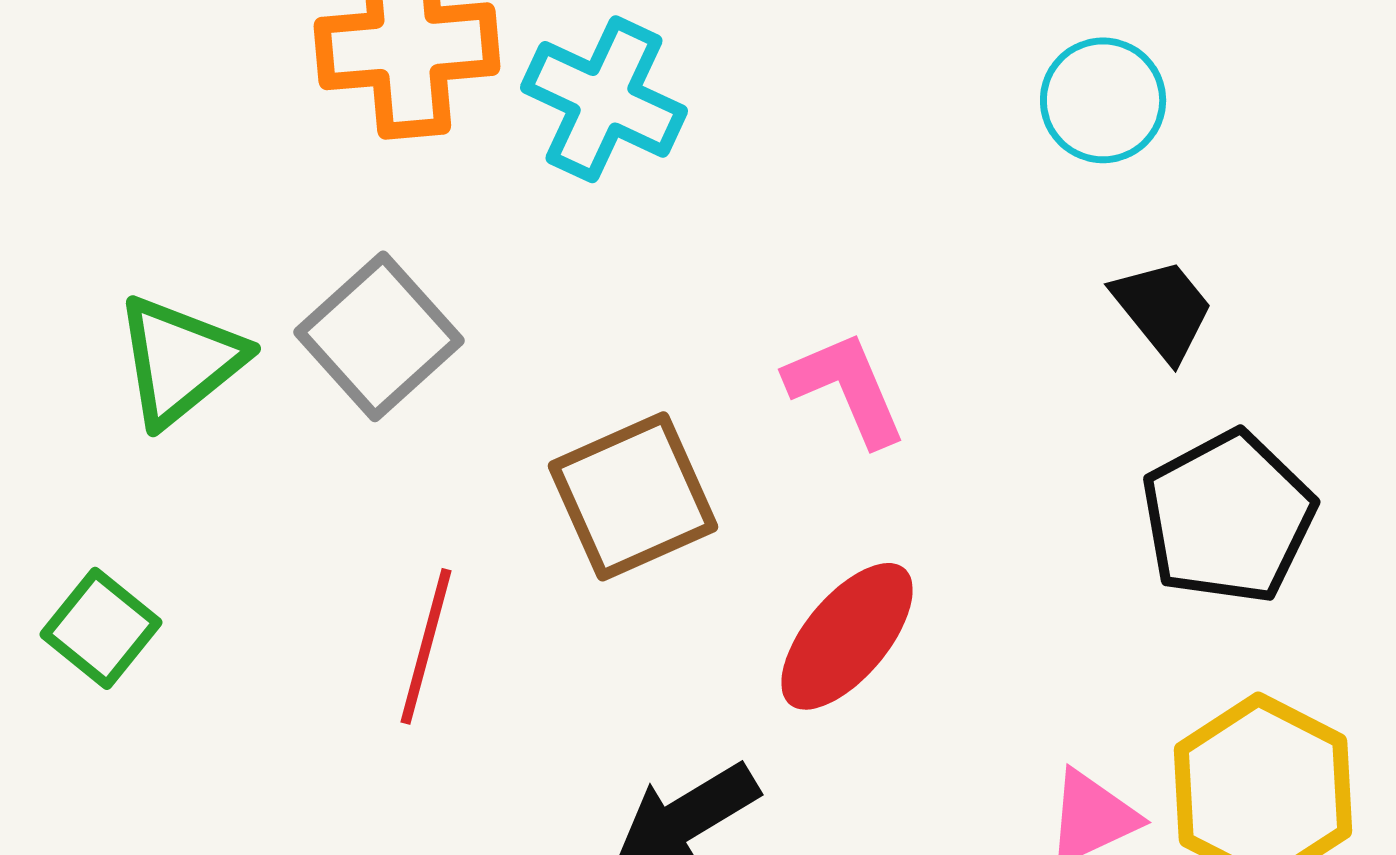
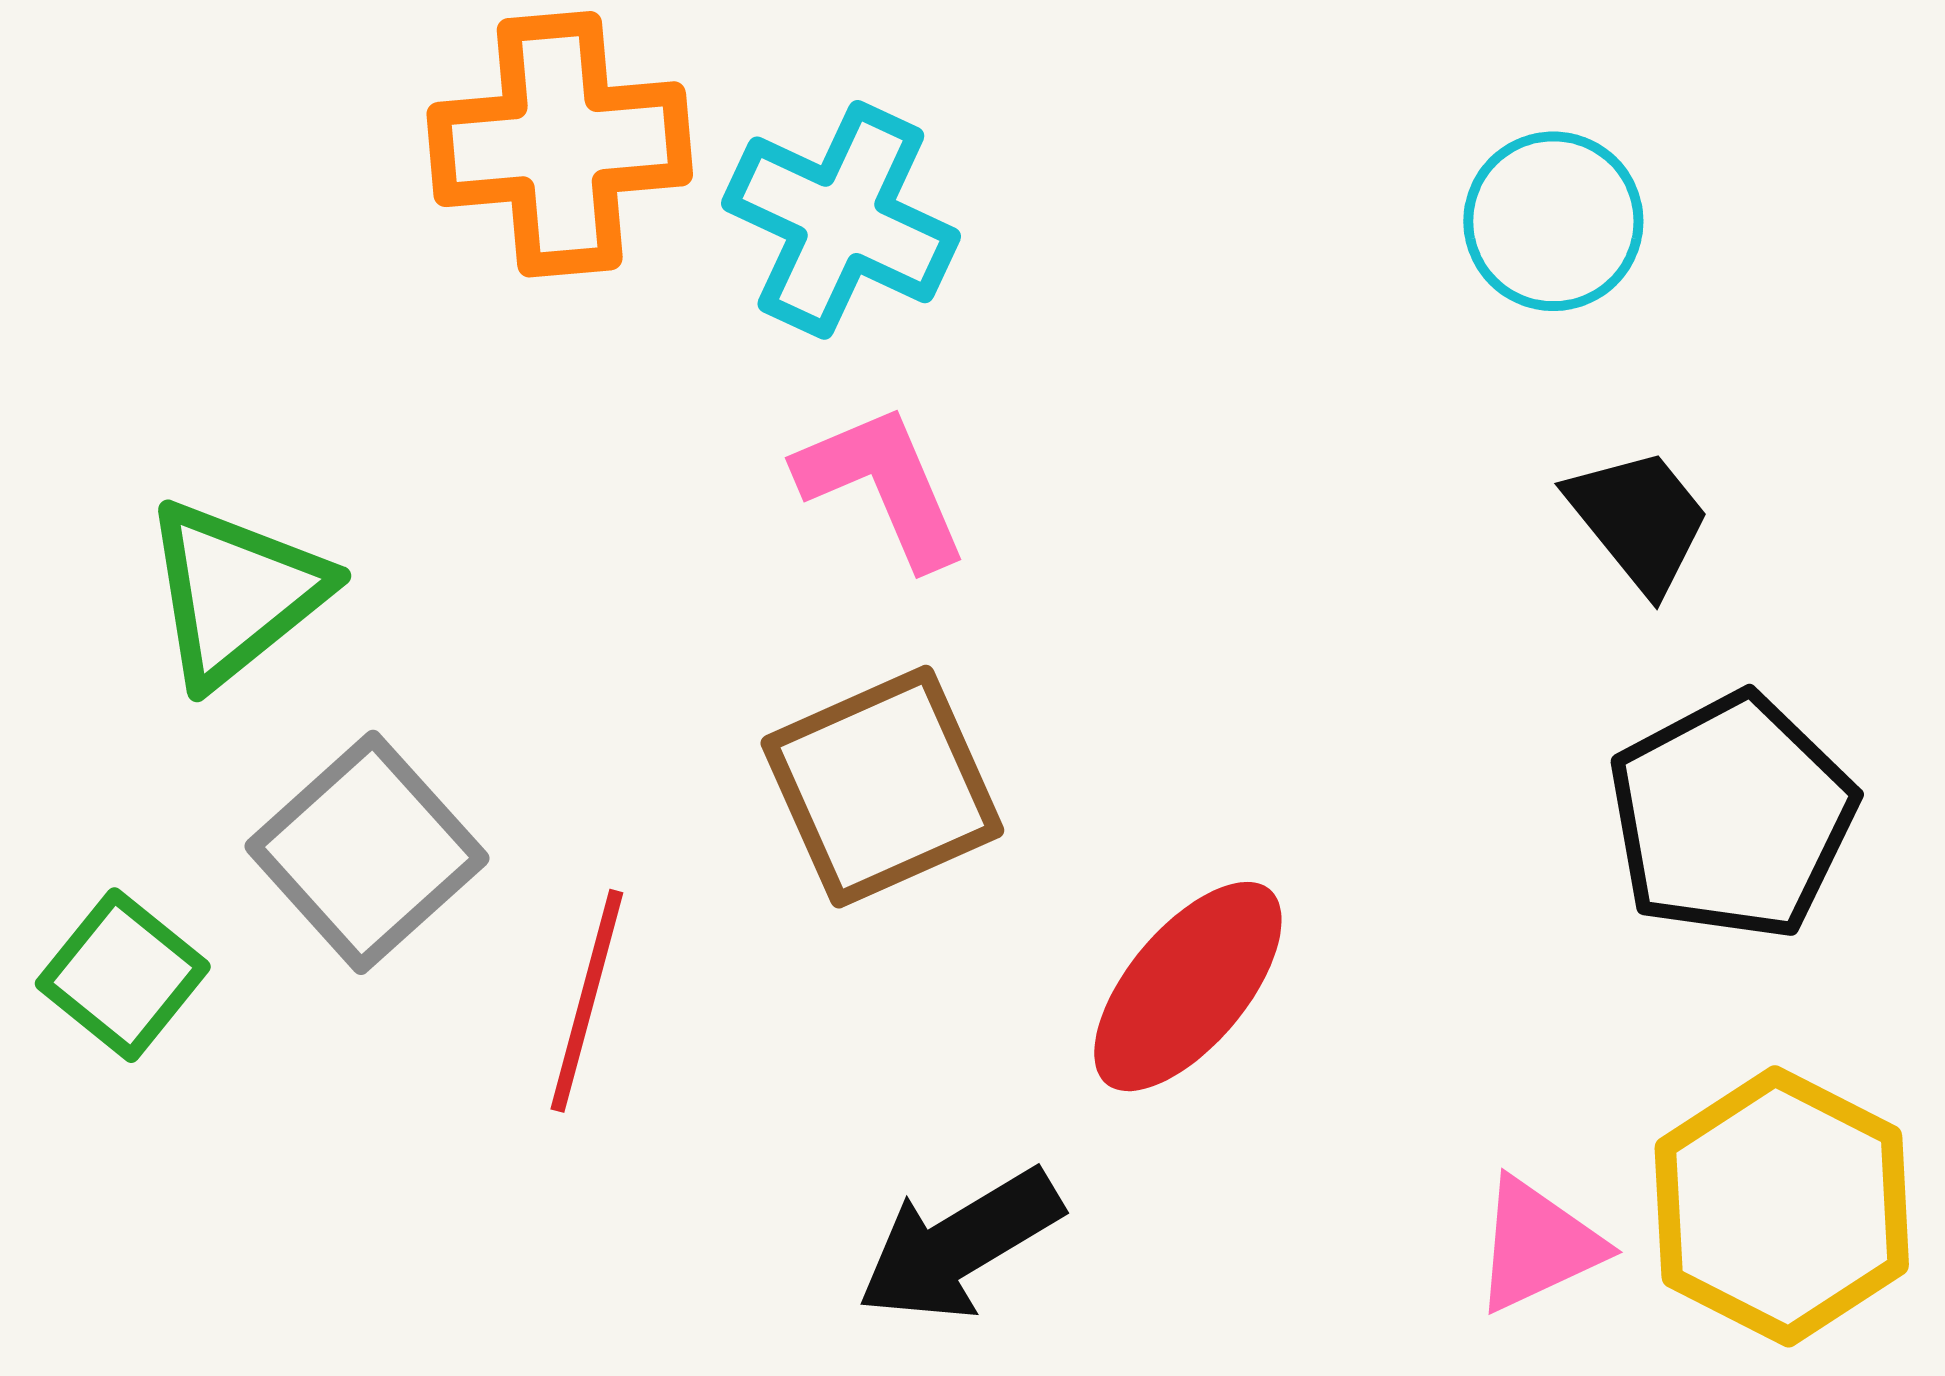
gray square: (379, 336) -> (367, 852), moved
pink L-shape: (846, 388) -> (882, 485), moved

